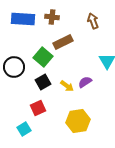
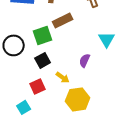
green square: (43, 57) -> (43, 35), turned 30
purple semicircle: (85, 82) -> (85, 60), turned -32
yellow arrow: (67, 86) -> (63, 77), moved

